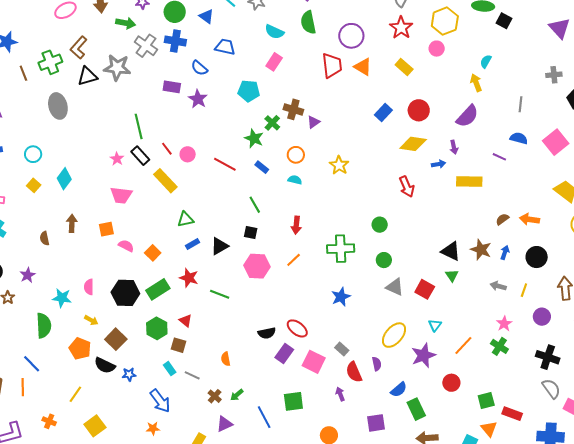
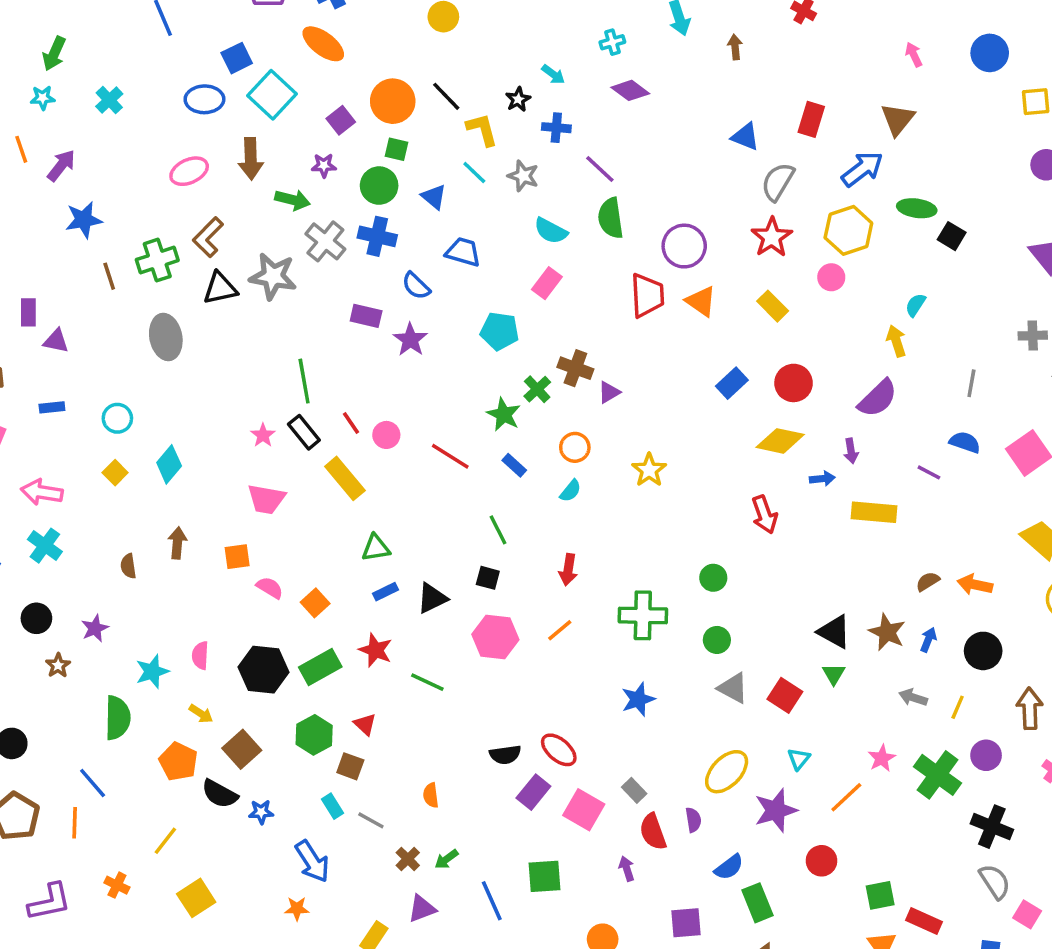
cyan semicircle: (295, 180) -> (571, 491), turned 112
cyan star: (62, 298) -> (152, 672), turned -30
pink star: (504, 324) -> (882, 758), moved
green cross: (499, 346) -> (938, 775), moved, size x1.5

